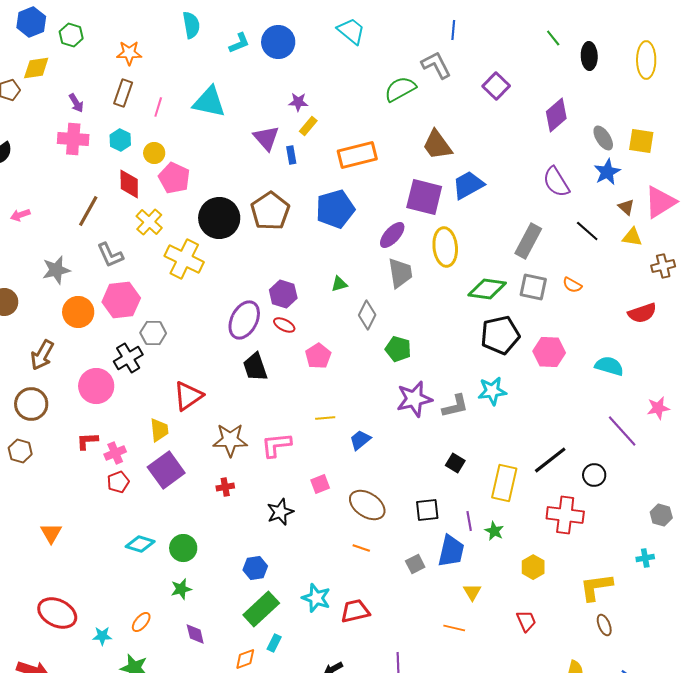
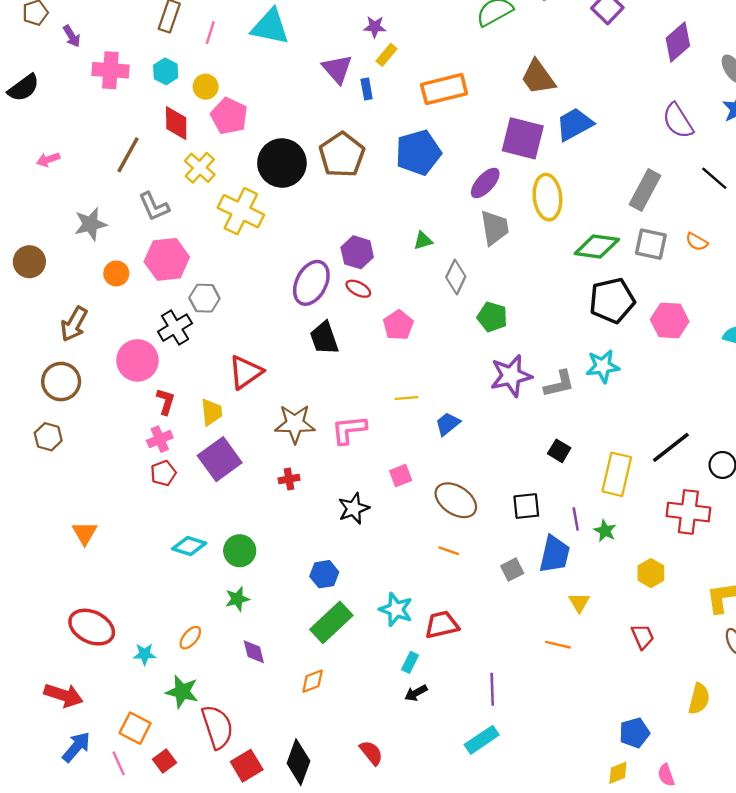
purple arrow: (76, 103) -> (72, 36), moved
orange circle: (78, 312) -> (116, 273), size x0.7
red L-shape: (87, 441) -> (166, 402), moved, turned 110
cyan rectangle: (274, 643) -> (410, 662), moved

